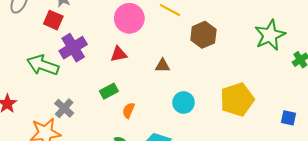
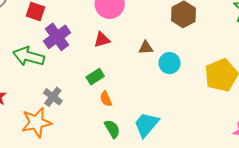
cyan circle: (184, 102) -> (170, 63), moved
orange semicircle: (128, 110) -> (106, 99), moved, turned -42

